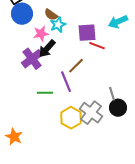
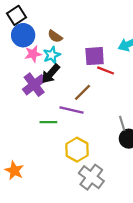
cyan star: (58, 25) -> (52, 55), moved
pink star: (41, 34) -> (33, 54), moved
purple line: (66, 82) -> (72, 110), turned -55
gray cross: (91, 113) -> (91, 177), moved

